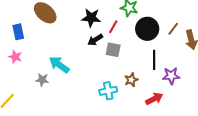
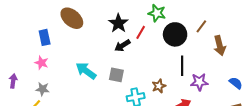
black star: (91, 18) -> (118, 23), turned 30
brown line: (173, 29) -> (201, 26), moved
gray square: (113, 50) -> (116, 75), moved
gray star: (42, 80) -> (42, 89), moved

